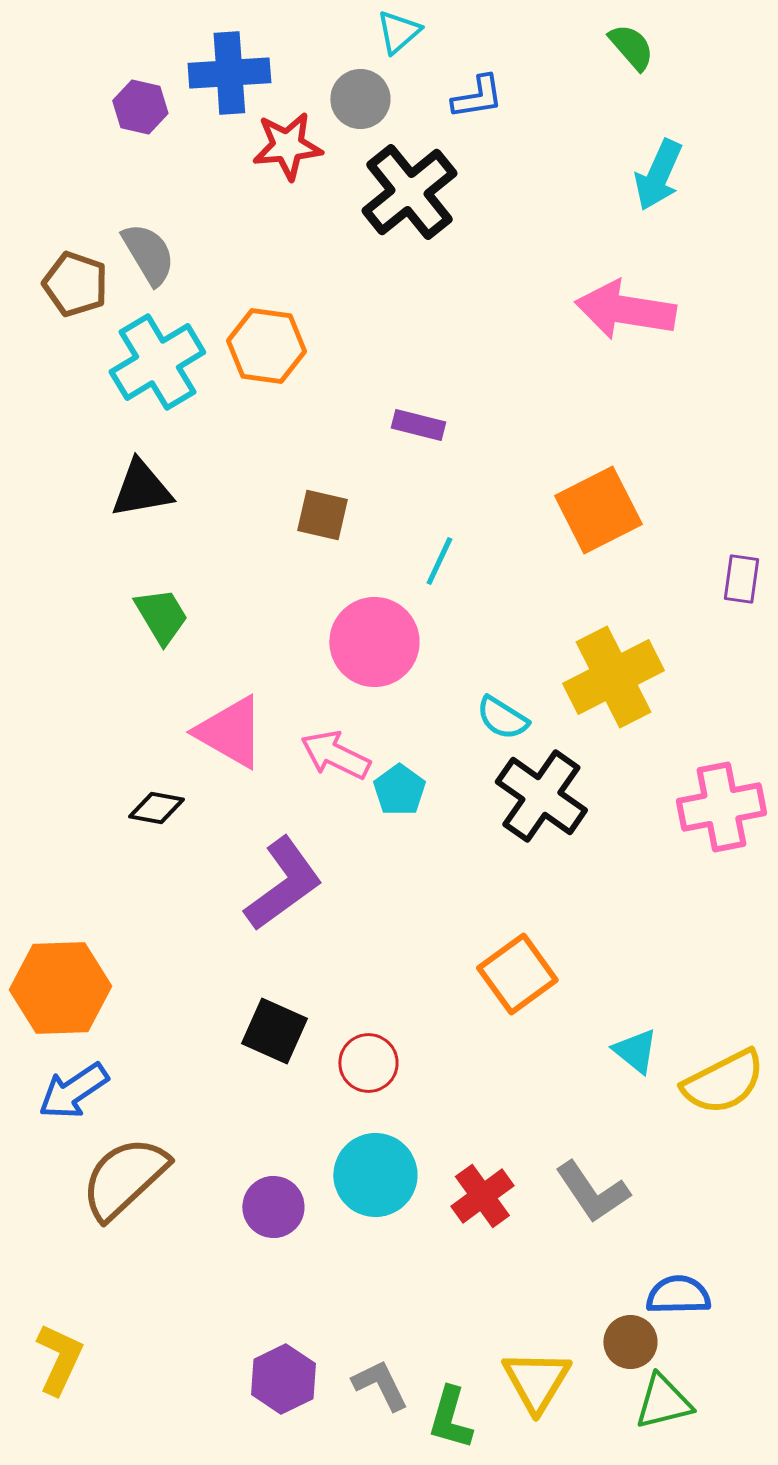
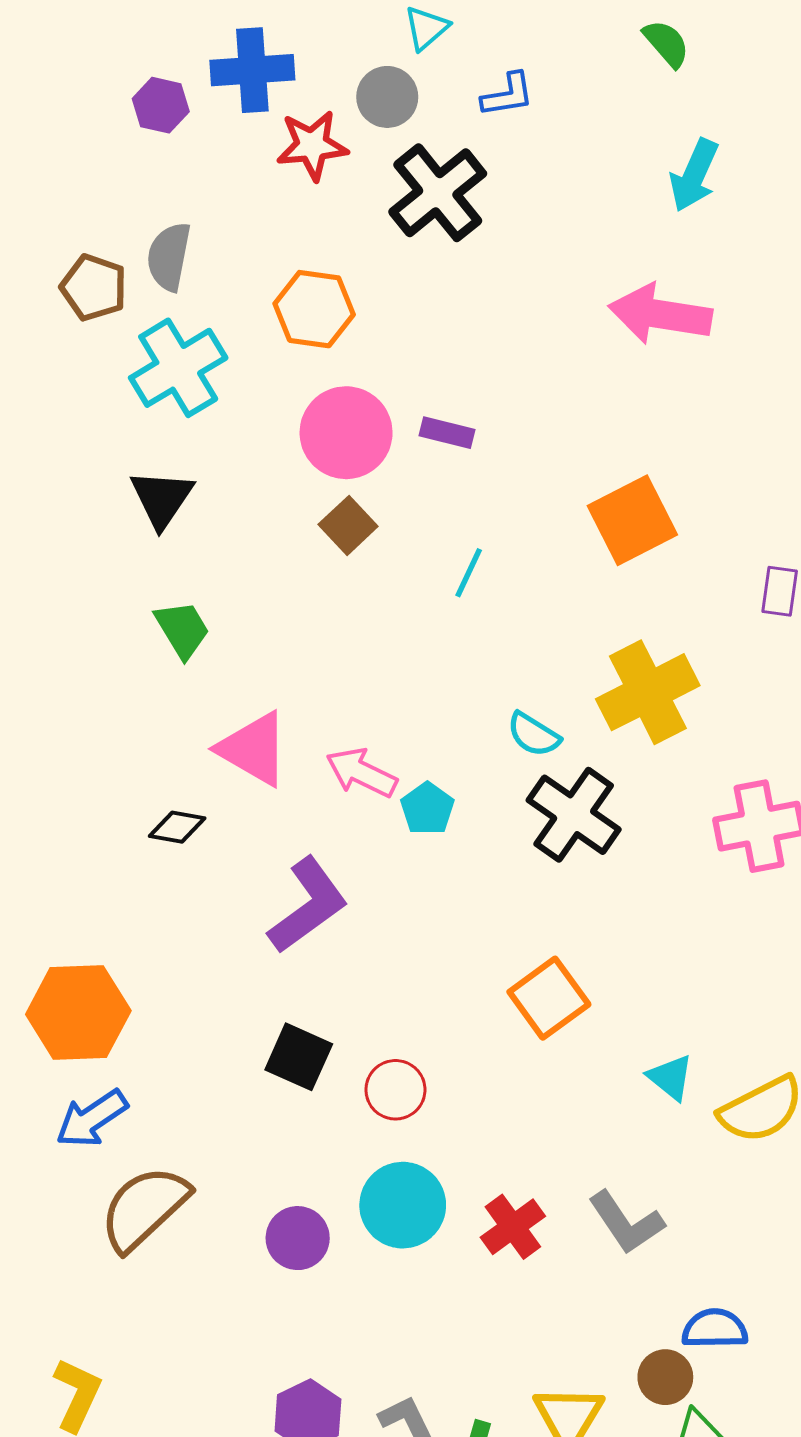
gray semicircle: (148, 254) -> (169, 257), turned -138
orange hexagon: (266, 346) -> (314, 309), moved
black triangle: (141, 489) -> (162, 499), turned -46
brown square: (322, 515) -> (348, 525), turned 34
pink circle: (374, 642) -> (346, 433), moved

